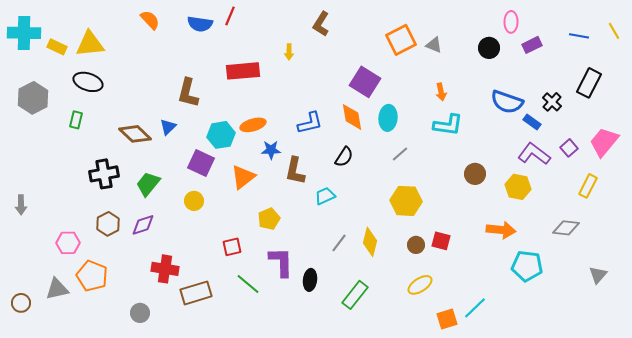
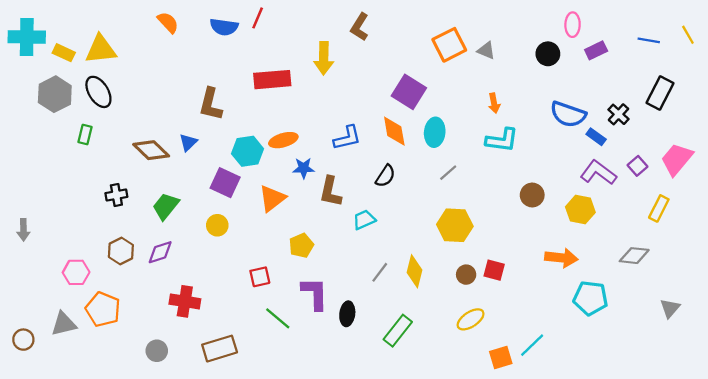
yellow arrow: (289, 52) -> (324, 58), size x1.8
black ellipse: (88, 82) -> (98, 92), turned 40
gray hexagon: (33, 98) -> (55, 94), moved
black cross: (104, 174) -> (116, 195), size x0.7
brown rectangle: (196, 293) -> (220, 349), moved

